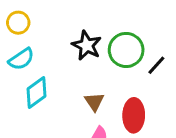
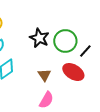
red ellipse: (134, 115) -> (73, 72), moved, turned -60

